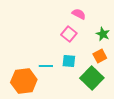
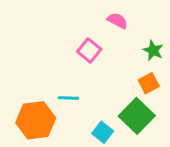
pink square: (69, 34) -> (89, 50), moved
cyan square: (69, 61) -> (103, 132), moved, turned 32

